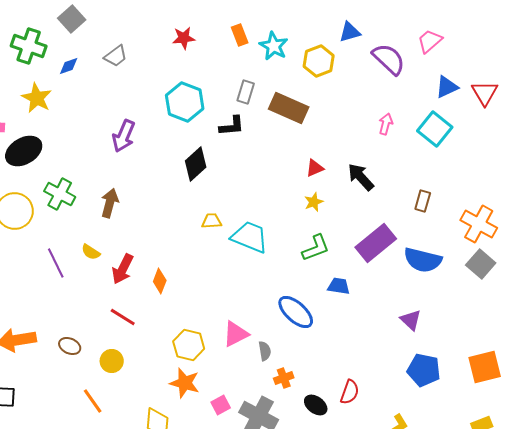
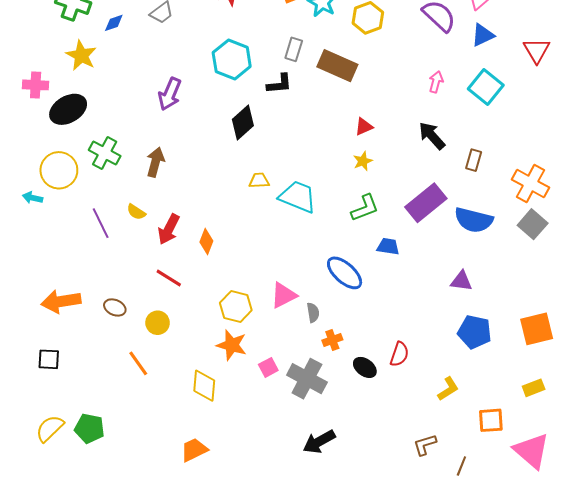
blue triangle: (447, 87) -> (483, 35), moved
black arrow: (361, 177) -> (432, 136), moved
purple triangle: (411, 320) -> (461, 281), turned -35

